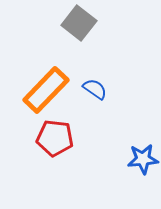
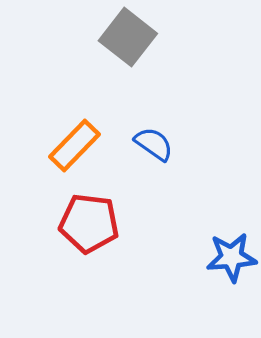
orange rectangle: (46, 90) -> (74, 146), size x0.7

